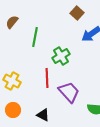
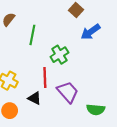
black triangle: (43, 115) -> (35, 98), moved

